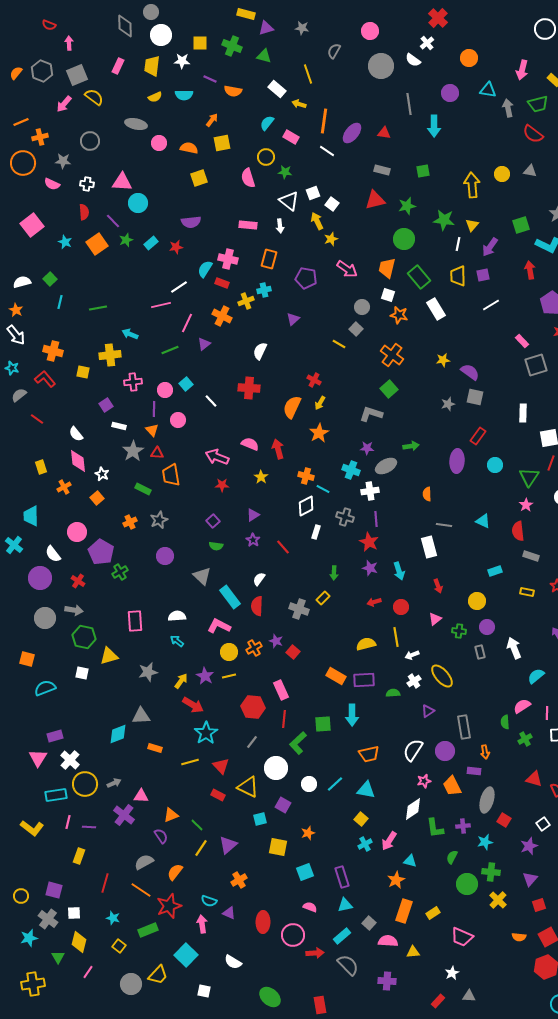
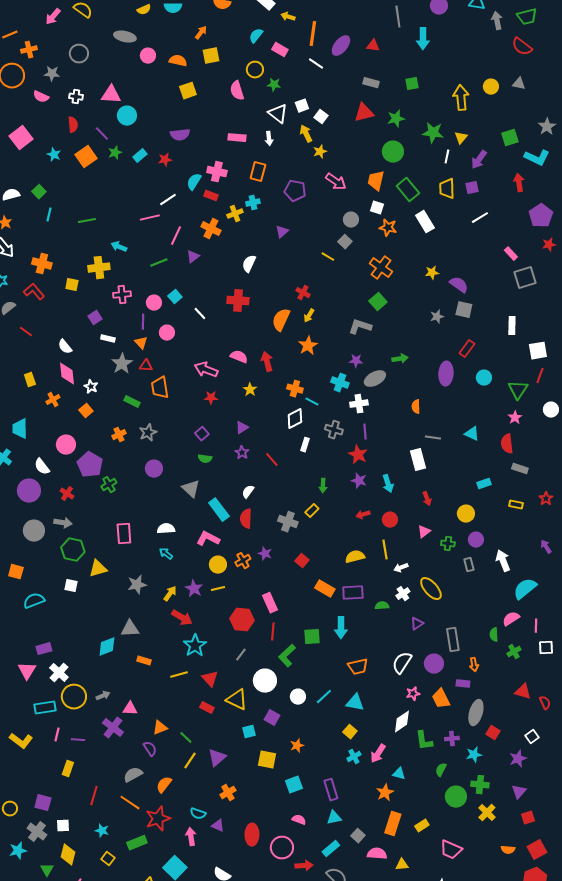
red square: (293, 652) -> (302, 561), moved
cyan semicircle: (536, 676) -> (525, 589), size x1.4

